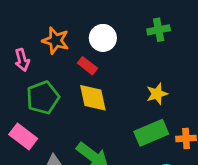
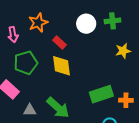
white circle: (103, 38) -> (86, 24), moved
orange star: (56, 41) -> (38, 23), turned 30
yellow star: (157, 94) -> (123, 51), moved

